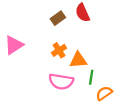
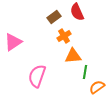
orange cross: (59, 50) -> (64, 36), moved
pink semicircle: (61, 81) -> (37, 76), moved, turned 100

